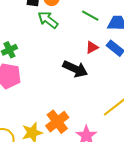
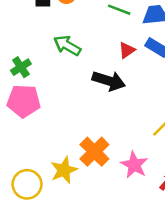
green arrow: (48, 20) -> (67, 45), moved

